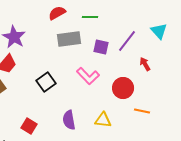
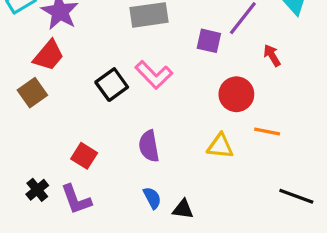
purple square: (101, 47) -> (209, 41), moved
pink L-shape: (88, 76) -> (154, 75), moved
yellow triangle: (103, 120) -> (220, 146), moved

